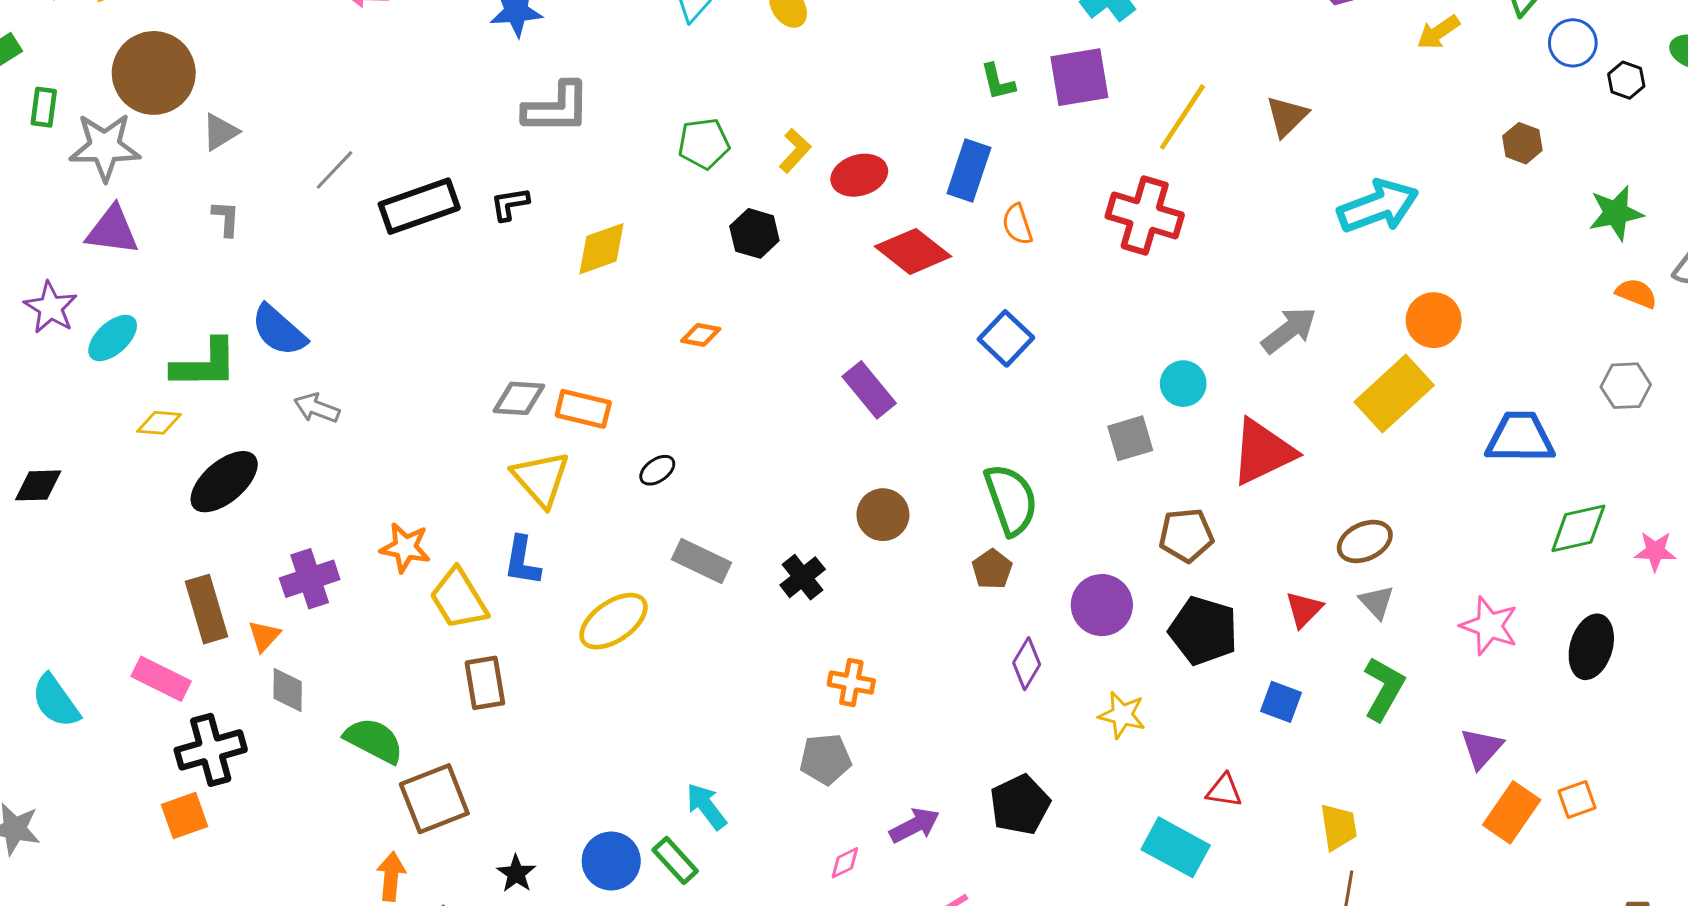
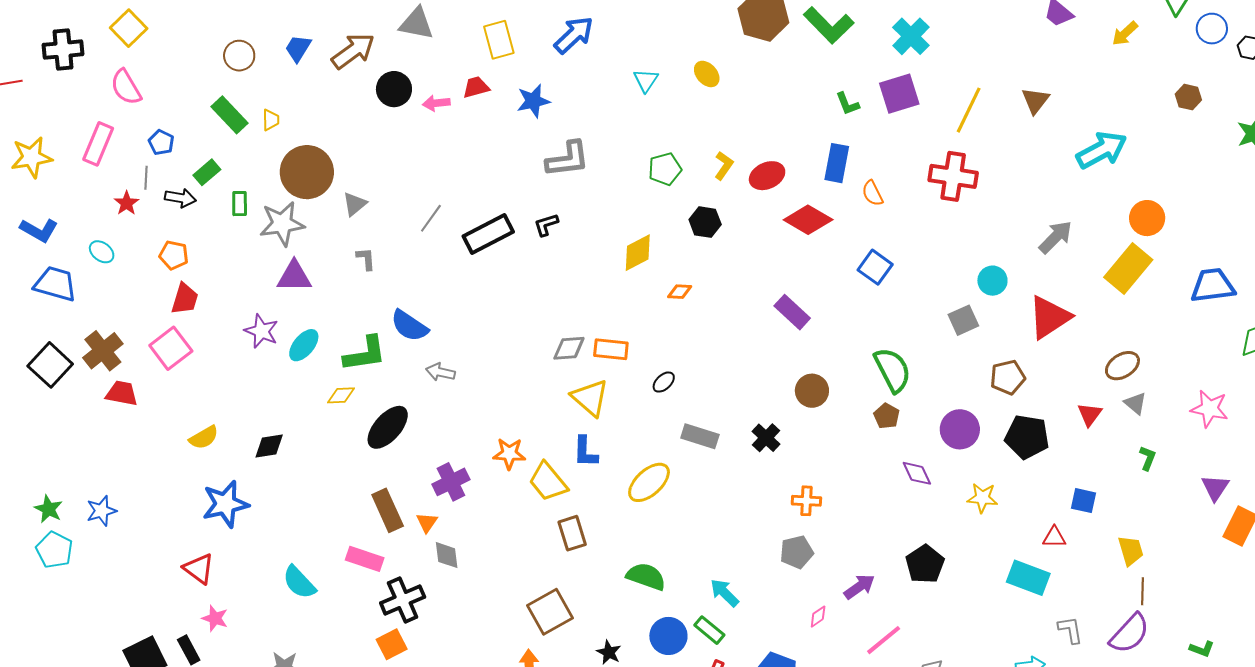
yellow diamond: (601, 249) -> (638, 253), moved
purple diamond: (1027, 664) -> (917, 473), turned -48
green L-shape: (1384, 689) -> (1148, 458), size x0.6
blue square: (1281, 702) -> (1084, 501), moved
green semicircle: (374, 740) -> (646, 576), moved

